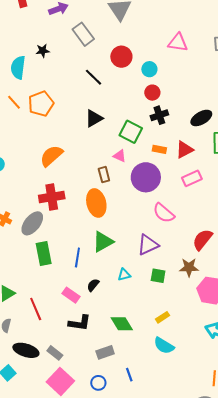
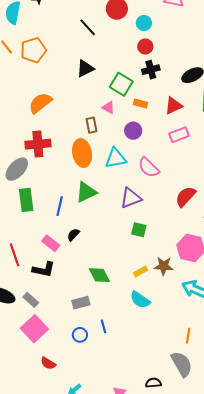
orange rectangle: (159, 149) -> (140, 103), moved
purple circle: (146, 177) -> (133, 131), size x0.6
brown star: (189, 267) -> (164, 266), moved
cyan triangle: (124, 275) -> (116, 158), moved, size x1.6
black L-shape: (80, 323) -> (44, 269), moved
blue circle: (98, 383) -> (80, 335), moved

